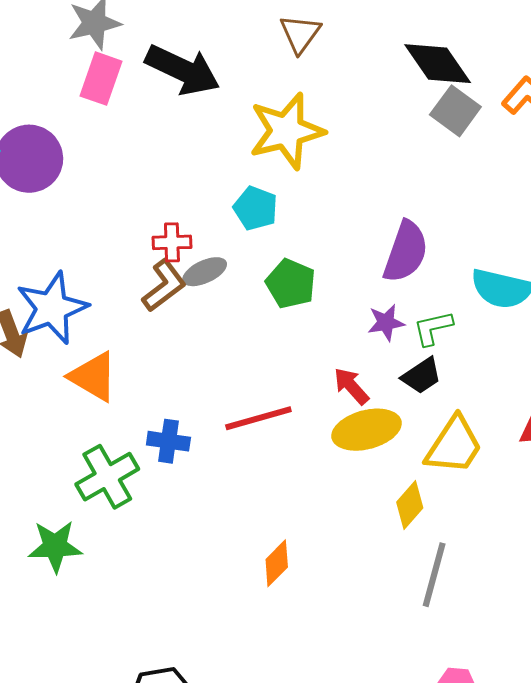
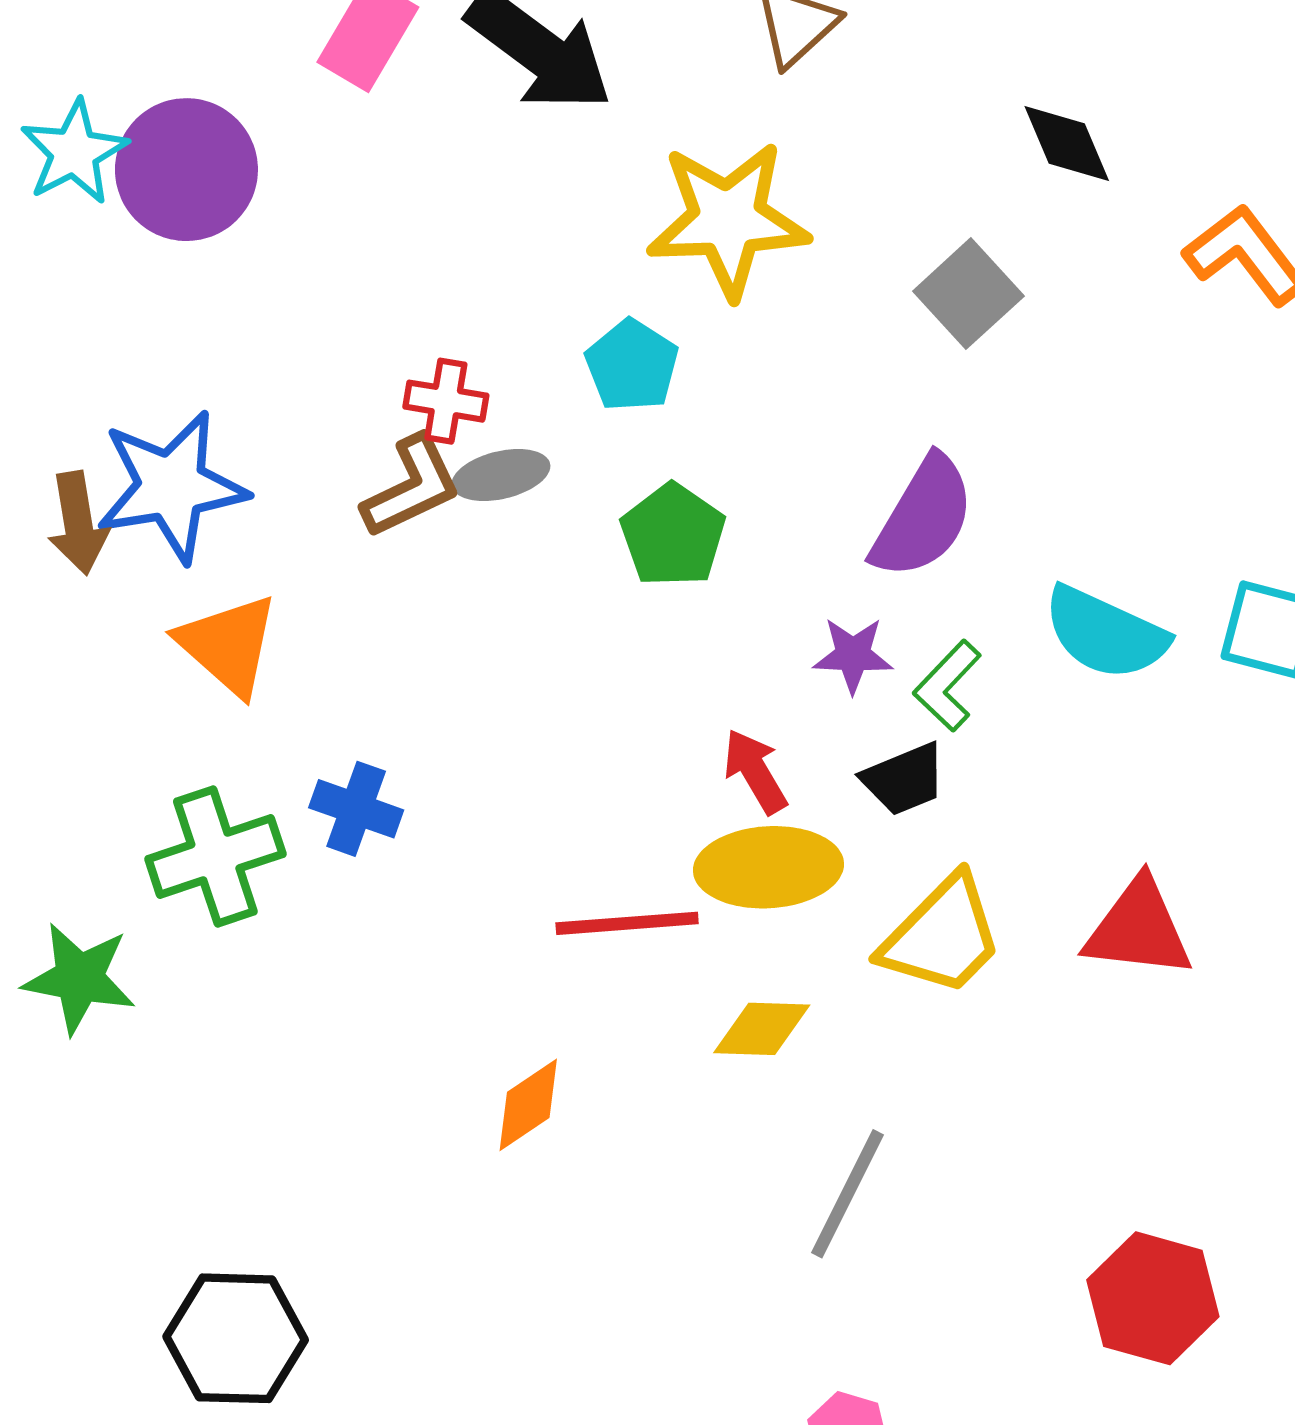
black diamond: (438, 64) -> (1067, 144), size x0.7
gray square: (455, 111) -> (968, 294), moved
green L-shape: (433, 328) -> (947, 686), turned -45
red line: (258, 418) -> (627, 923), moved
yellow diamond: (410, 505) -> (762, 1029), moved, turned 39

